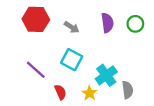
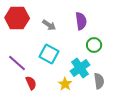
green circle: (135, 24) -> (94, 45), moved
red semicircle: (60, 92) -> (31, 83), moved

